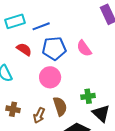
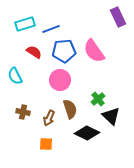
pink semicircle: (84, 48) -> (94, 51), size x1.4
green cross: (88, 96) -> (98, 99), turned -32

